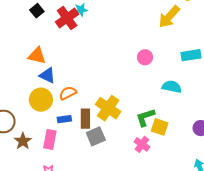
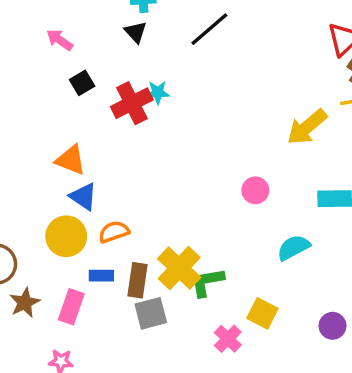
cyan semicircle: (172, 87) -> (294, 248), turned -48
green L-shape: (145, 117) -> (207, 282), moved

